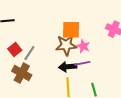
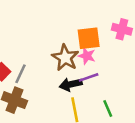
orange square: (71, 30) -> (89, 38), moved
brown star: (66, 45) -> (65, 58), turned -30

